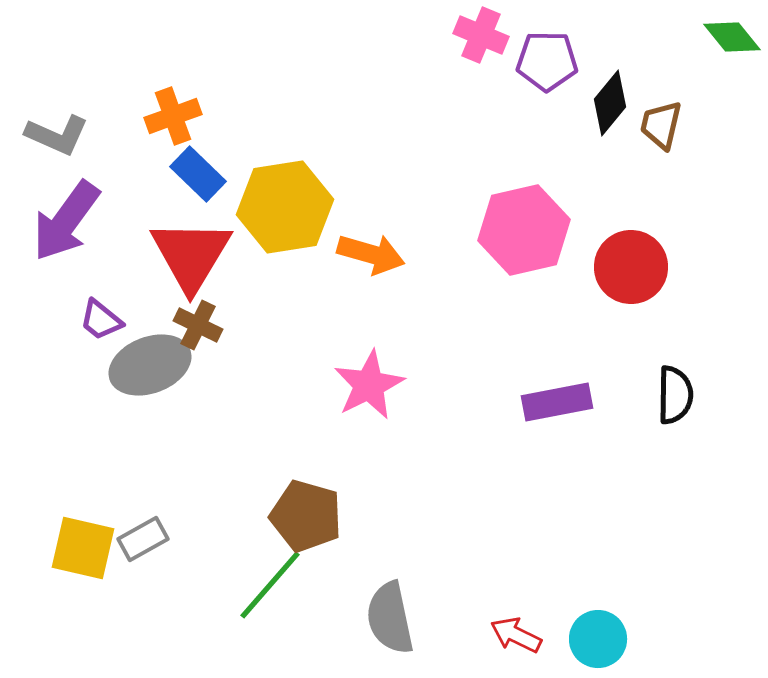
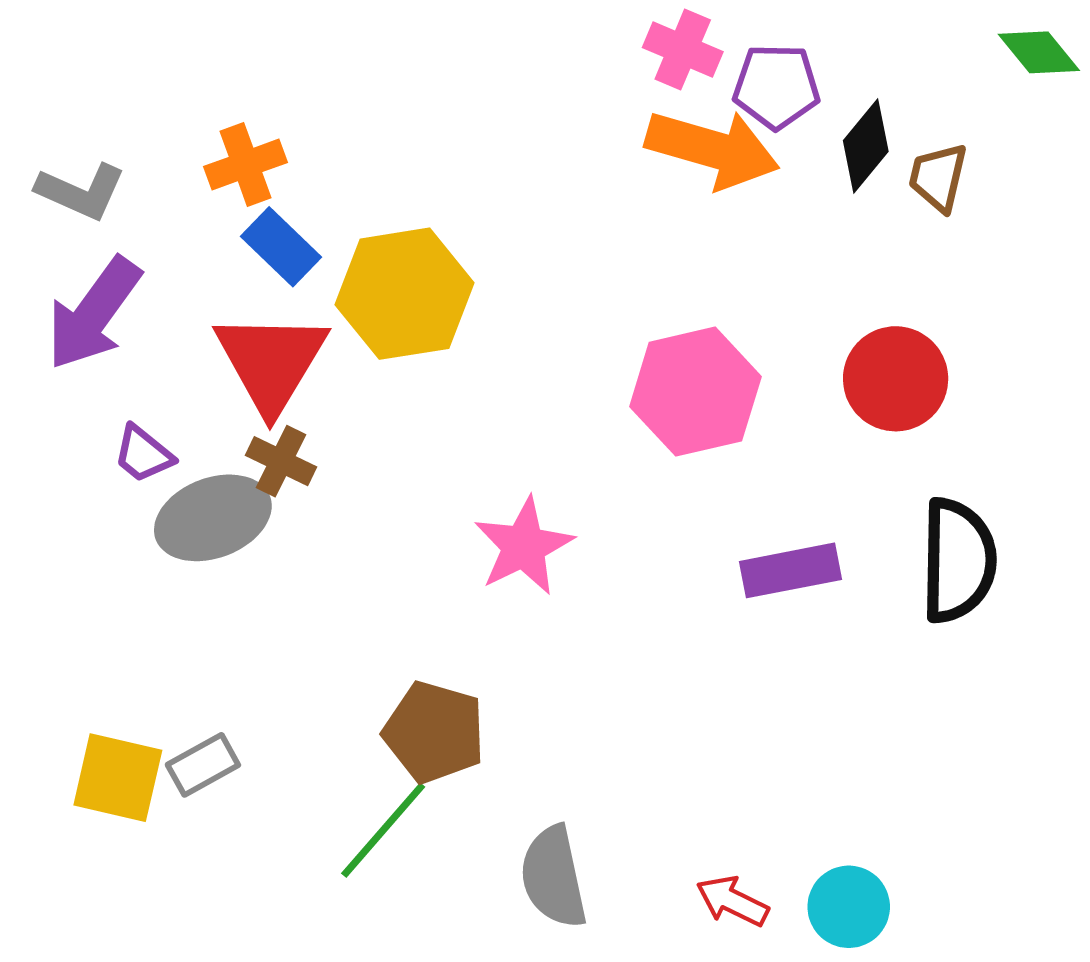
pink hexagon: (524, 230) -> (695, 392), moved
orange arrow: (371, 254) -> (712, 149), moved, size x1.4
black semicircle: (675, 395) -> (958, 560), size x1.5

